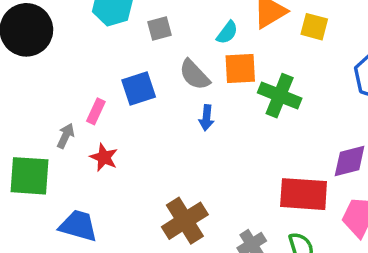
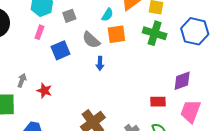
green cross: (280, 96) -> (155, 33), moved
pink rectangle: (96, 111) -> (39, 32), moved
red rectangle: (304, 194) -> (158, 102), size x0.6

